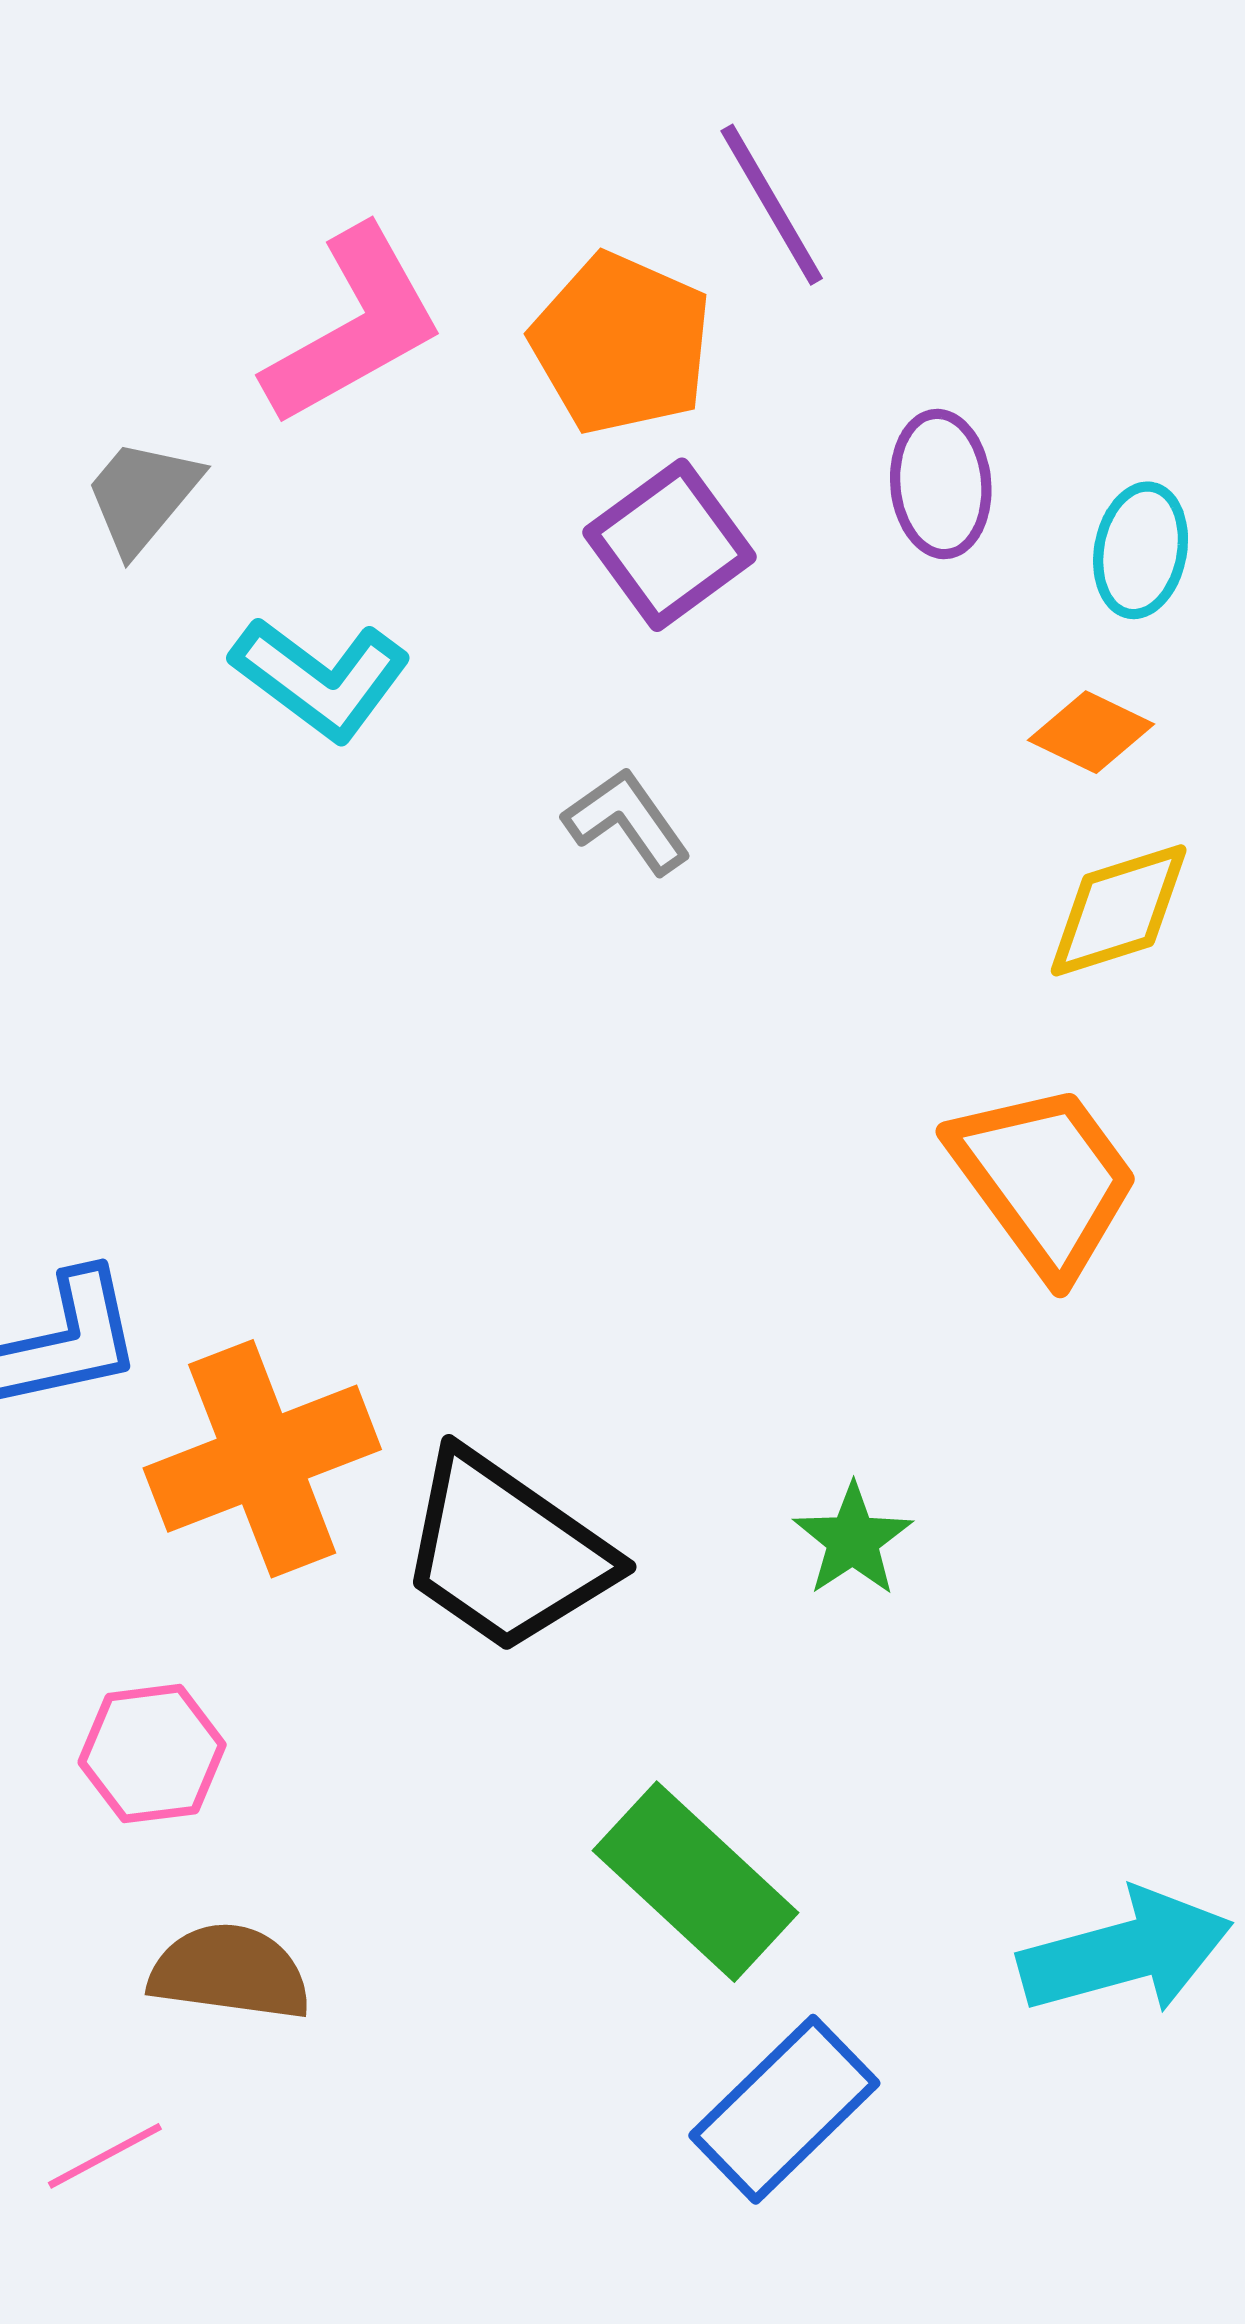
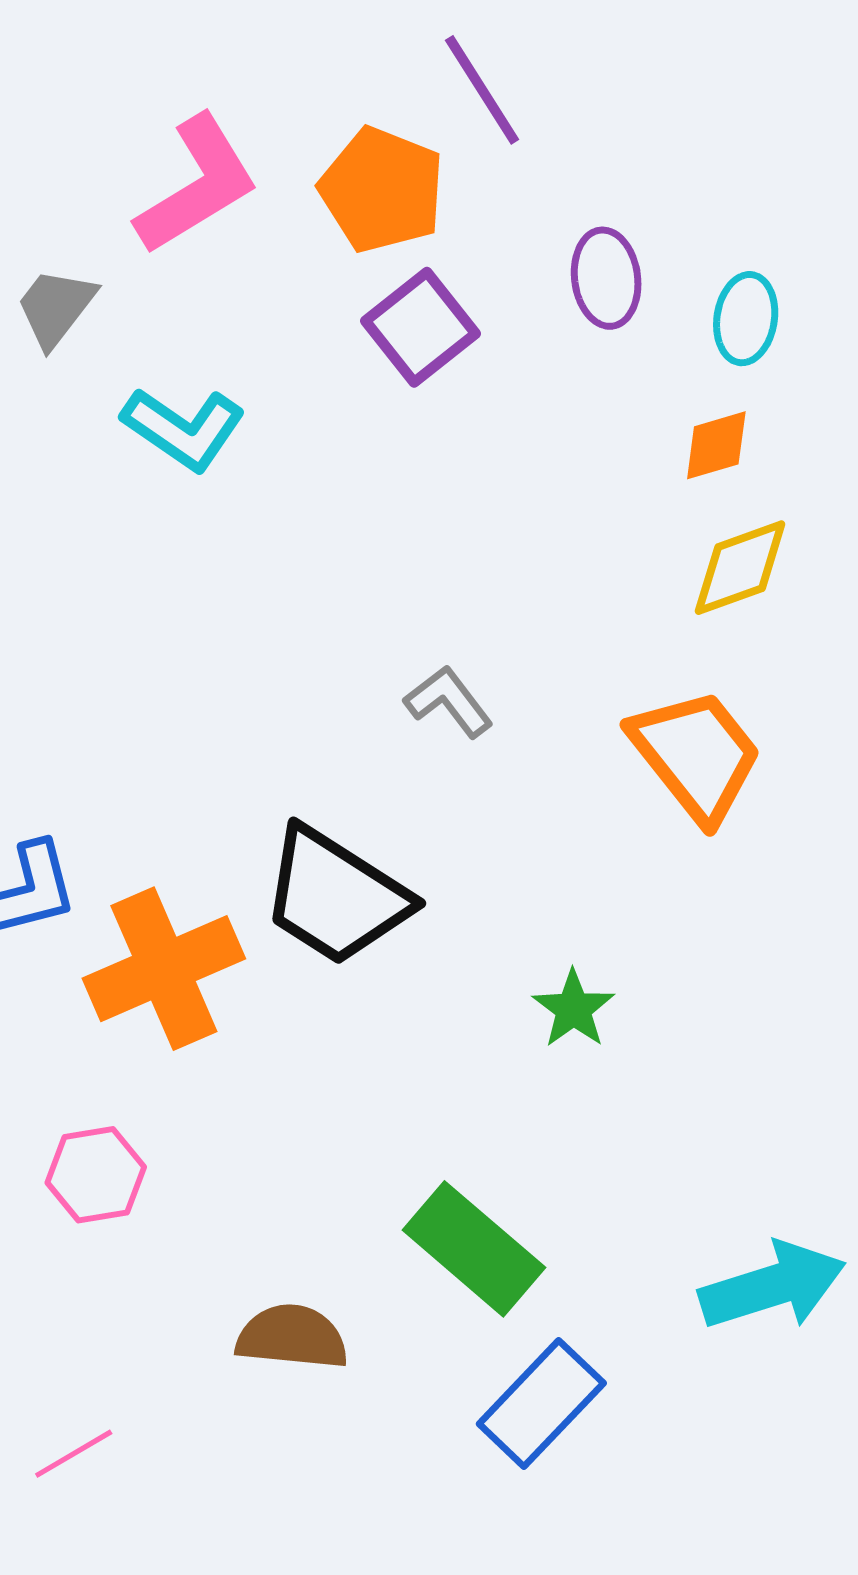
orange diamond: (1091, 732) -> (716, 445), turned -40
gray L-shape: (627, 821) -> (449, 702), moved
black trapezoid: (506, 1552) -> (336, 896), moved
brown semicircle: (230, 1972) -> (292, 1337), moved

